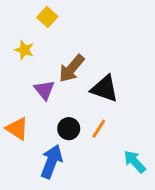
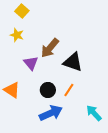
yellow square: (47, 17) -> (22, 11), moved
blue arrow: (52, 162) -> (51, 113), moved, turned 45

